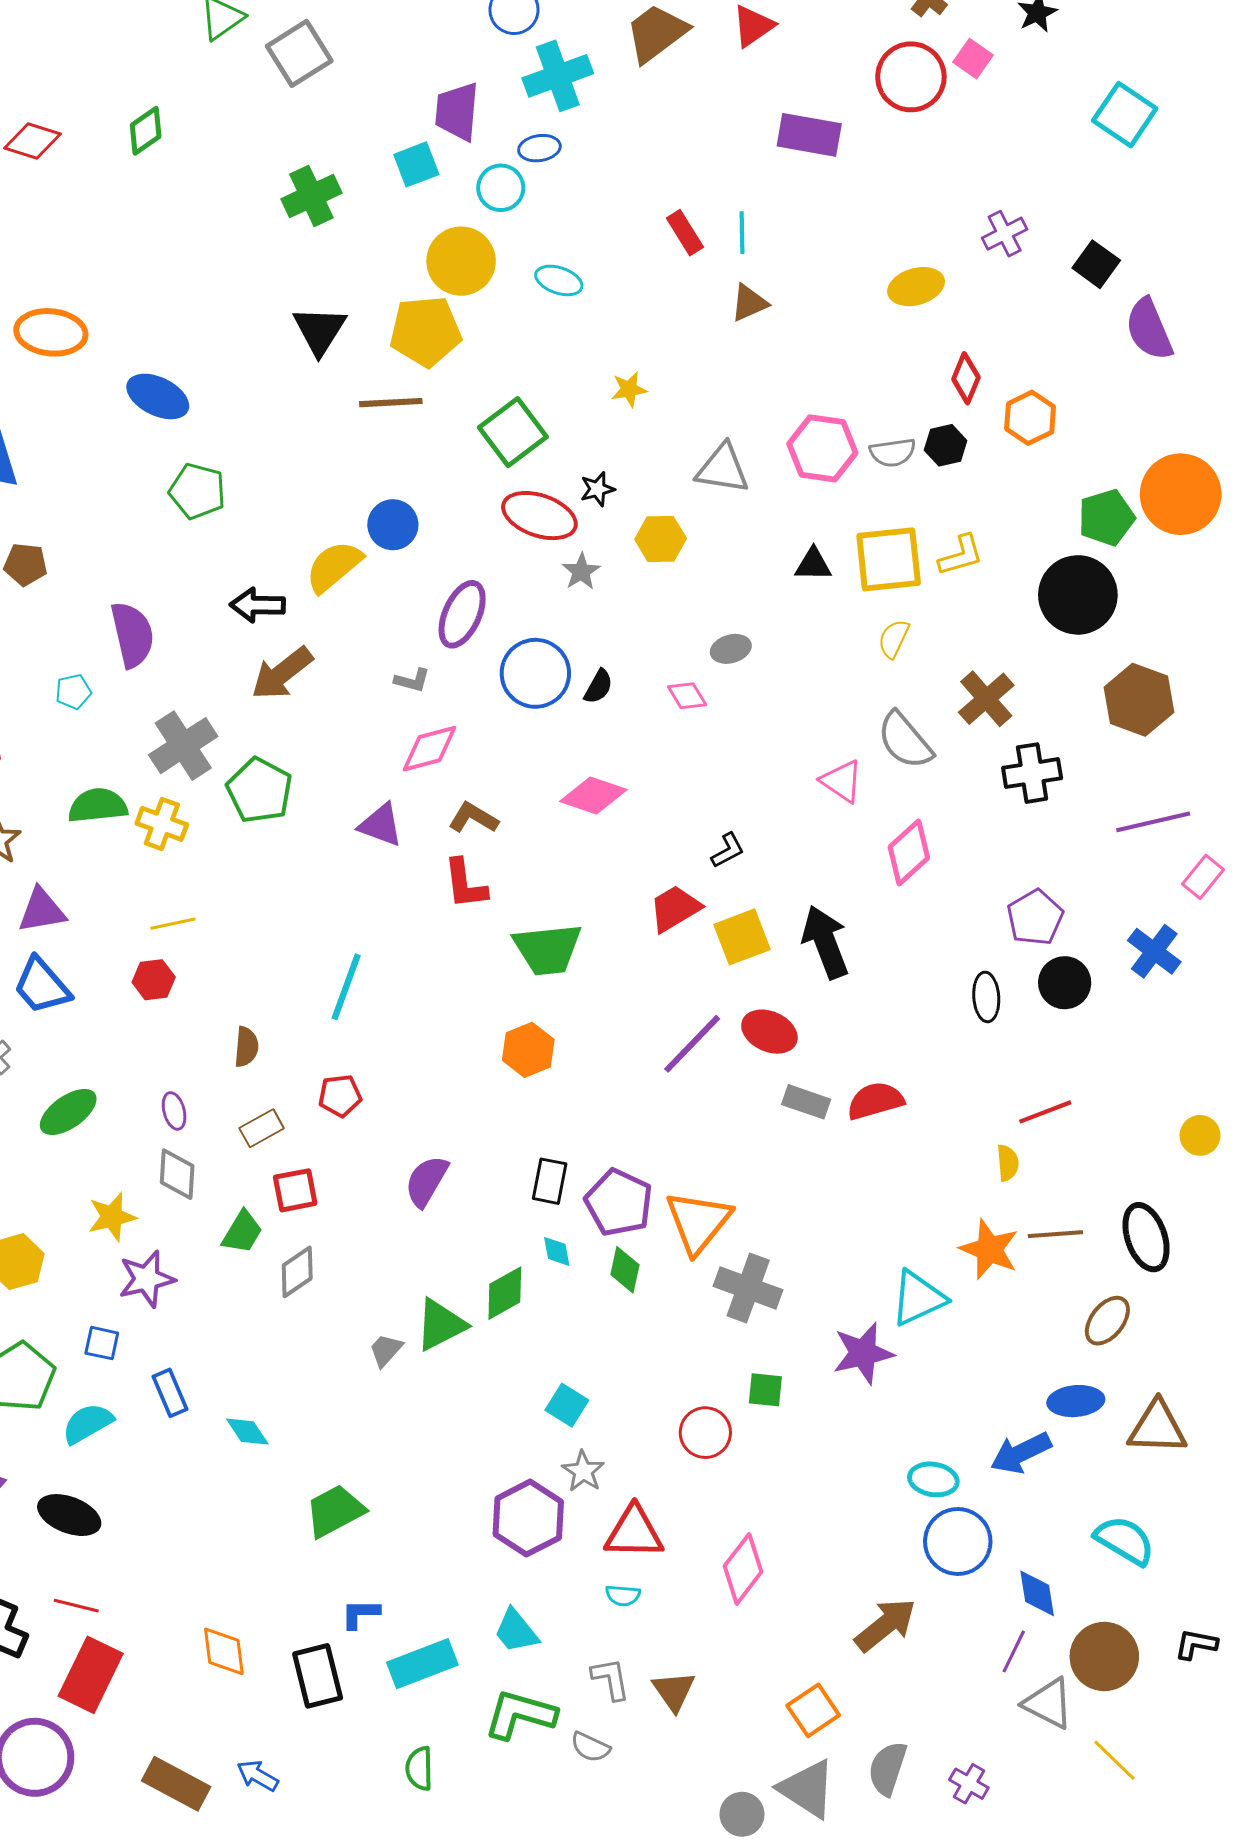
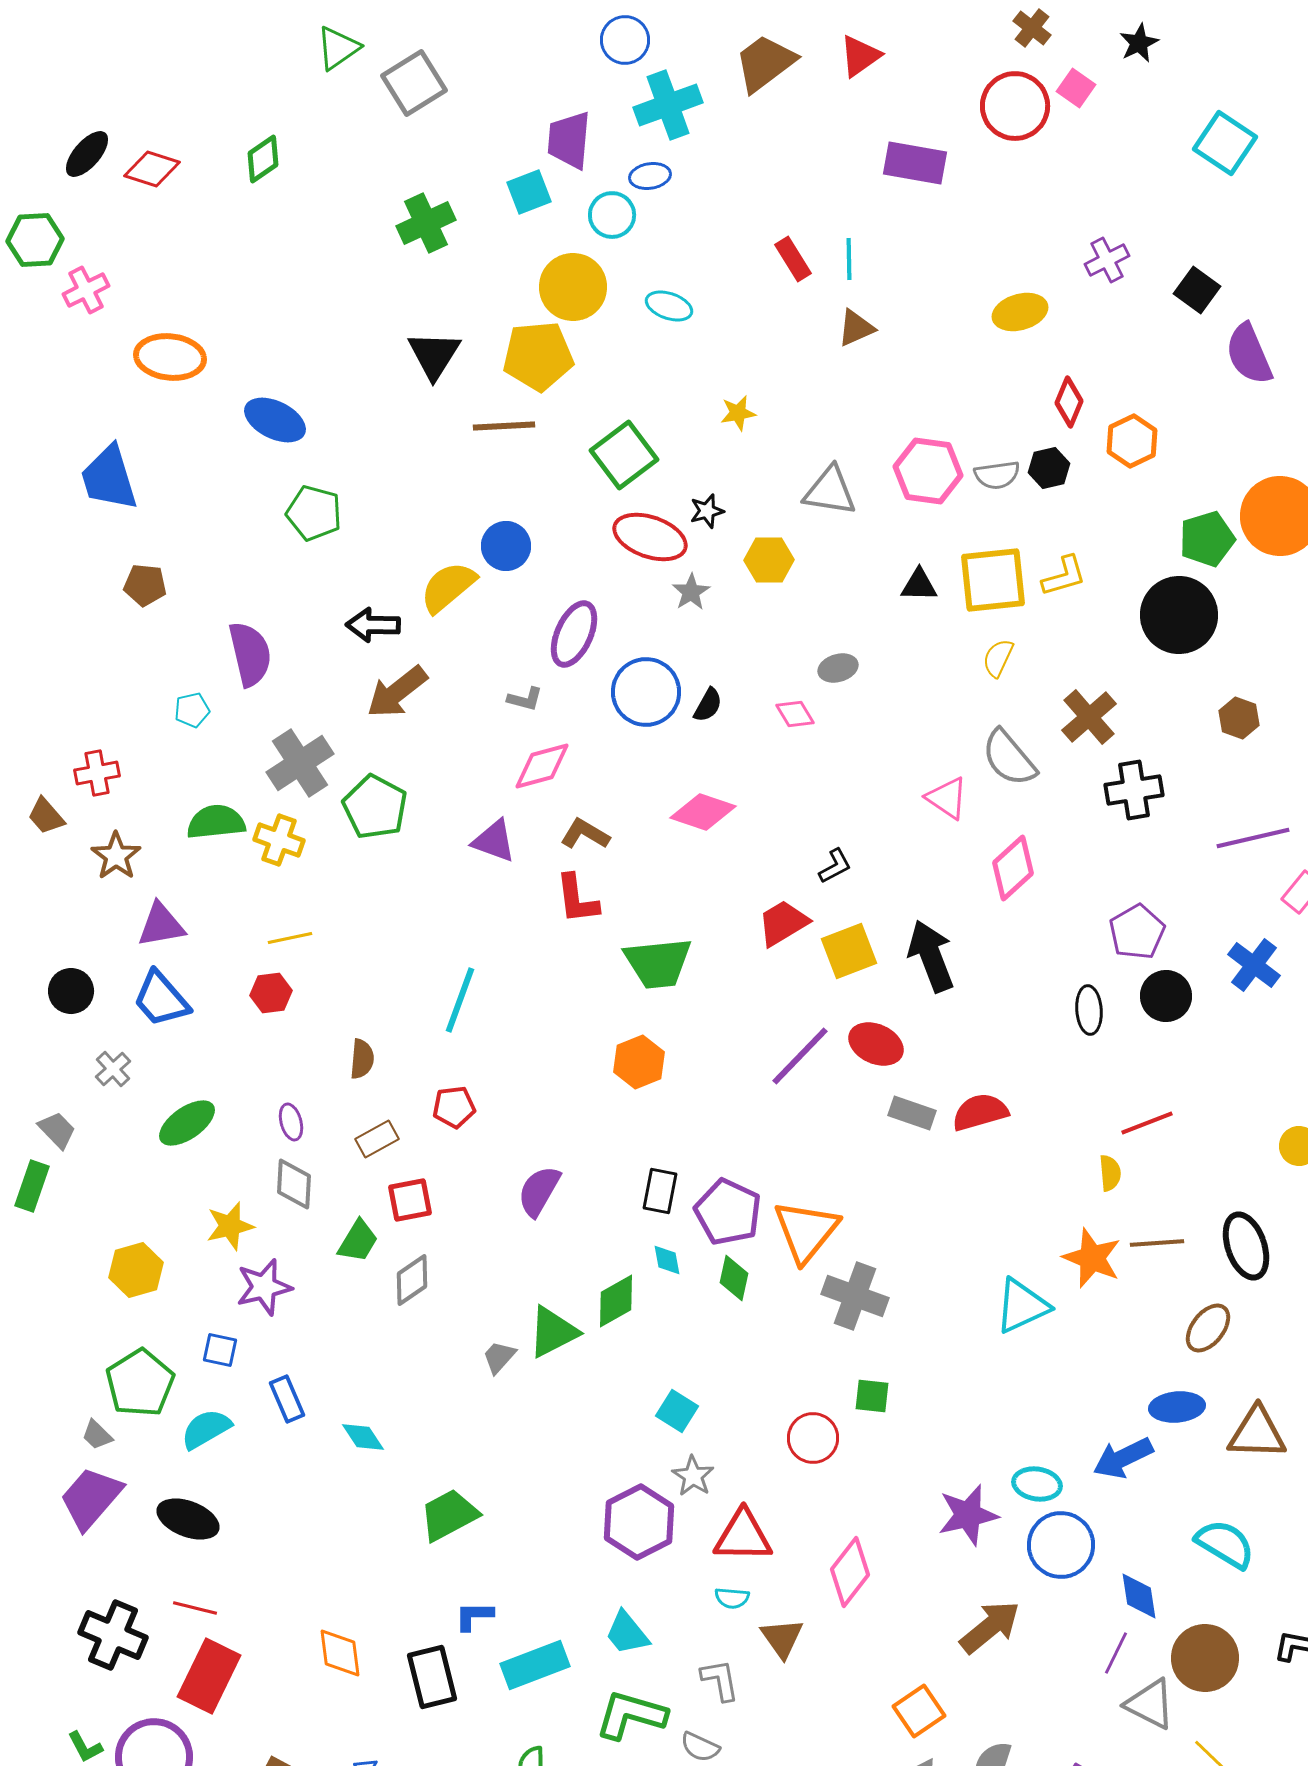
brown hexagon: (1139, 700) -> (1239, 718), size x0.6
purple star: (863, 1353) -> (968, 1515), moved
brown triangle: (674, 1691) -> (782, 1638), moved

